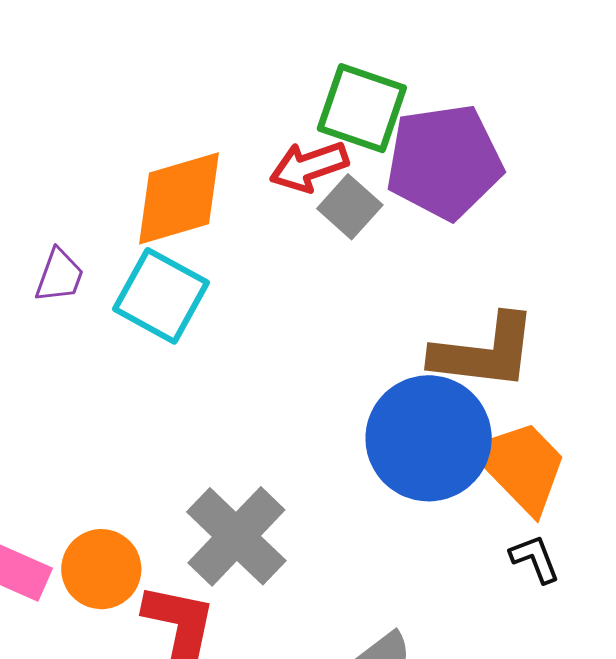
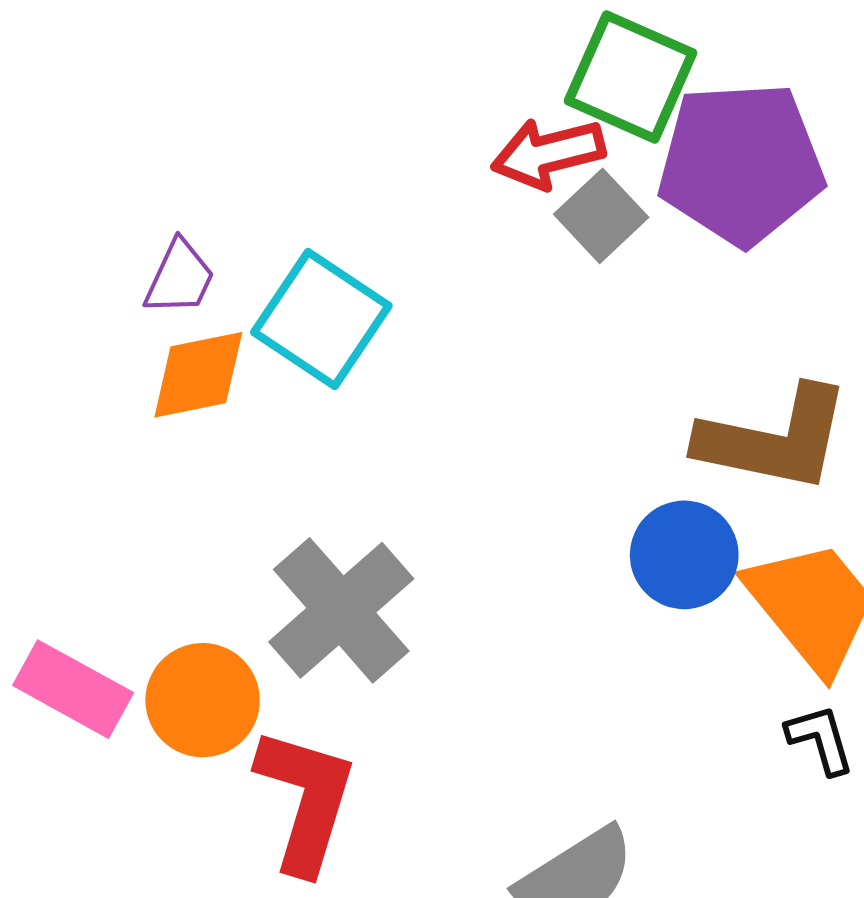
orange diamond: (179, 198) -> (198, 375), moved, size x0.7
blue circle: (429, 438) -> (684, 555), size x0.6
gray cross: (236, 536) -> (341, 610), moved

